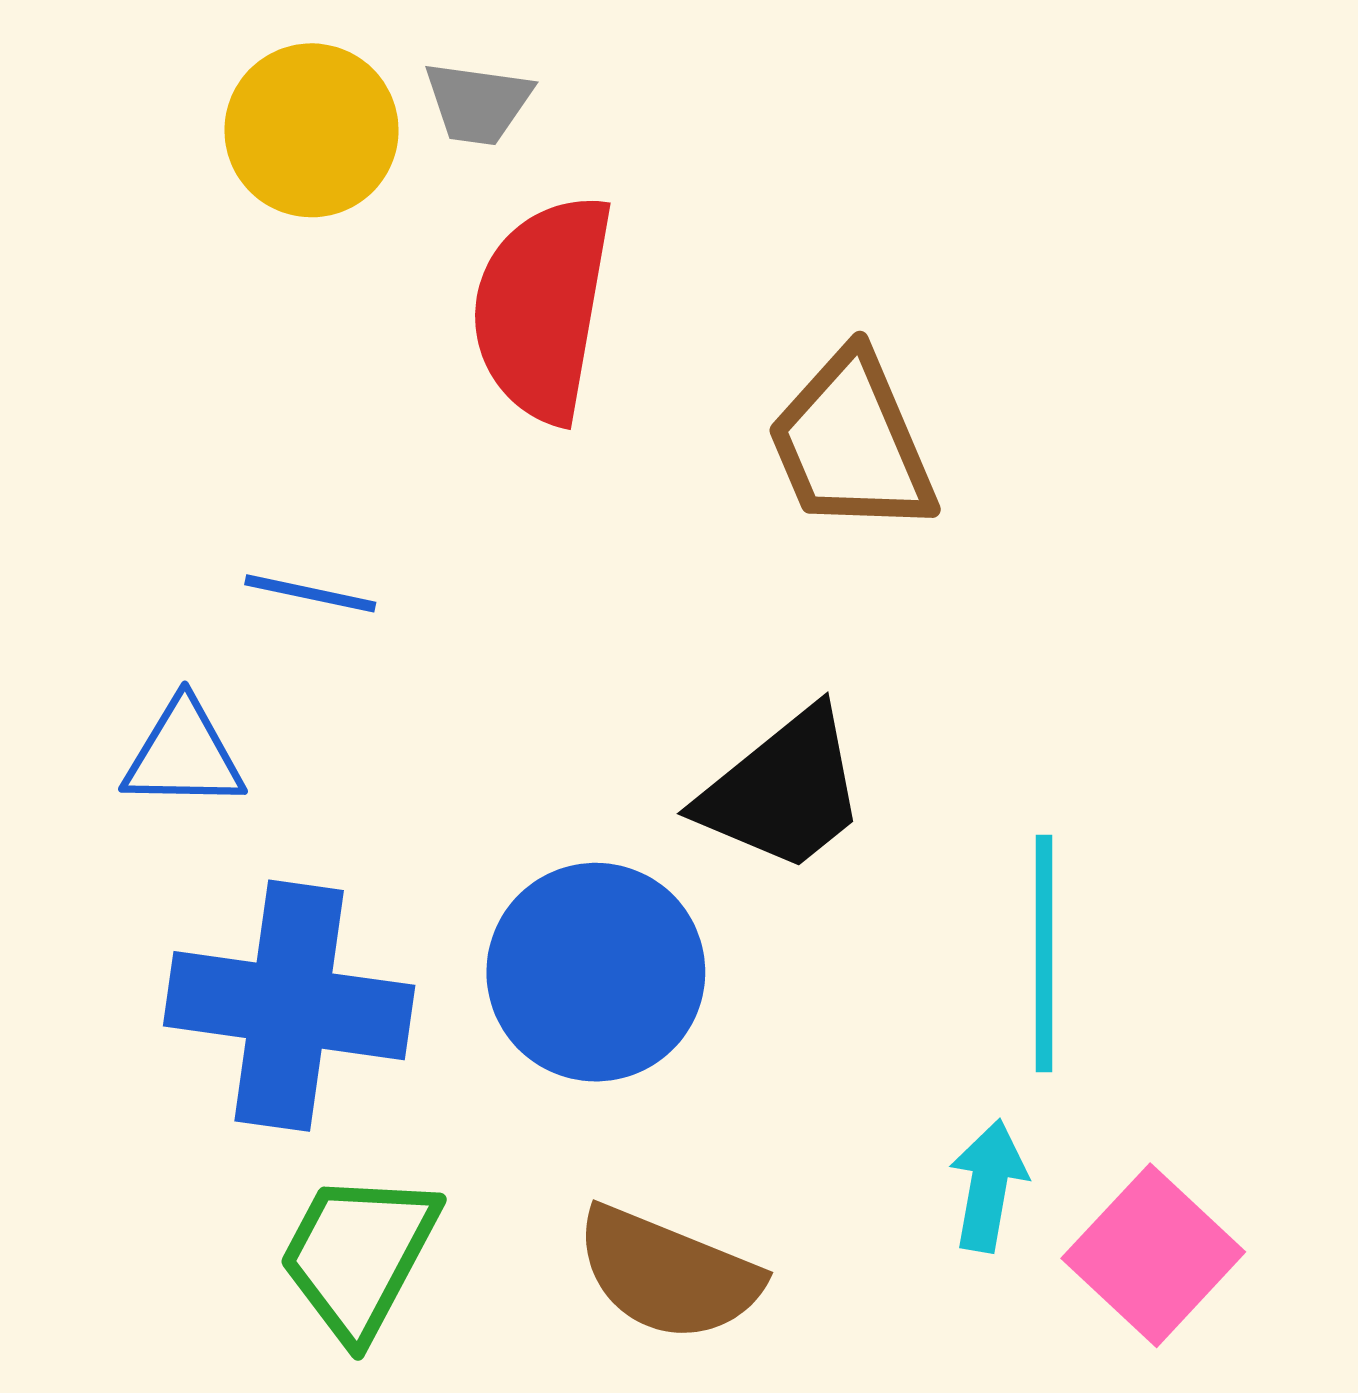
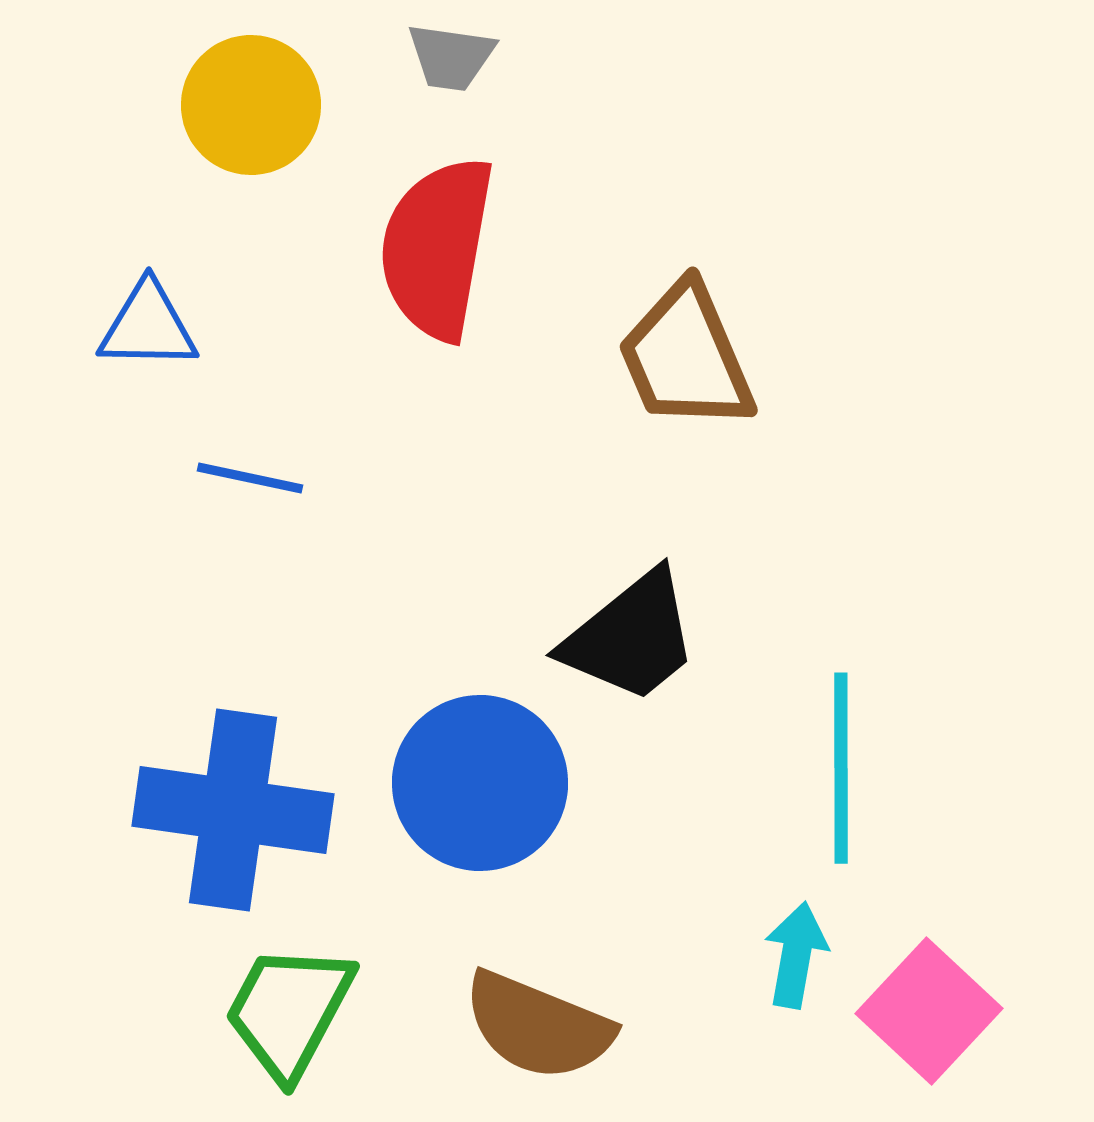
gray trapezoid: (478, 103) -> (451, 57), moved
blue triangle: (184, 755) -> (148, 326), moved

